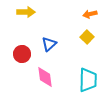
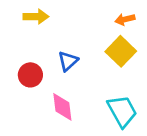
yellow square: (87, 37) -> (121, 51), size x1.5
cyan trapezoid: (88, 80) -> (122, 111), turned -30

